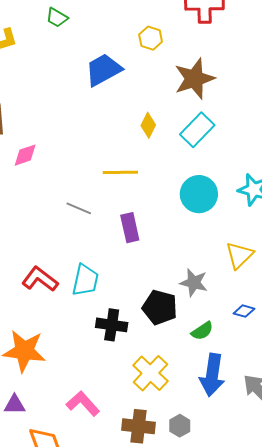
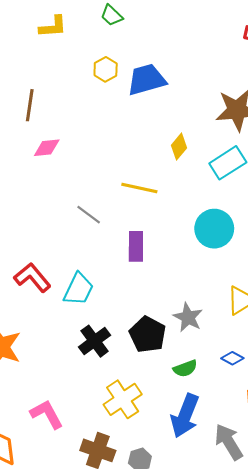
yellow hexagon: (151, 38) -> (106, 69), moved
black cross: (112, 325) -> (95, 341), turned 32

